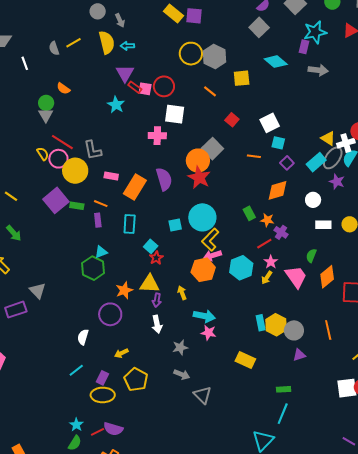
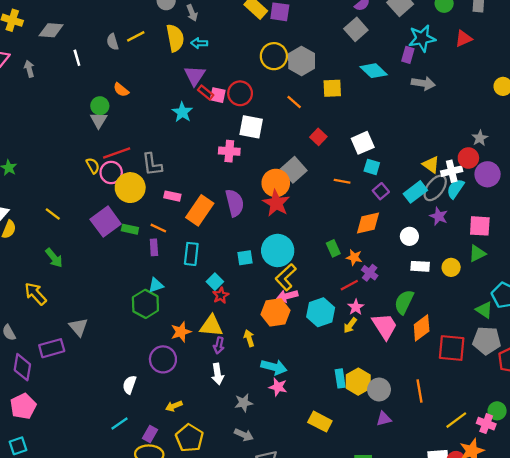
red line: (62, 142) -> (117, 153), turned -55
green semicircle: (311, 256) -> (404, 302), size x1.5

